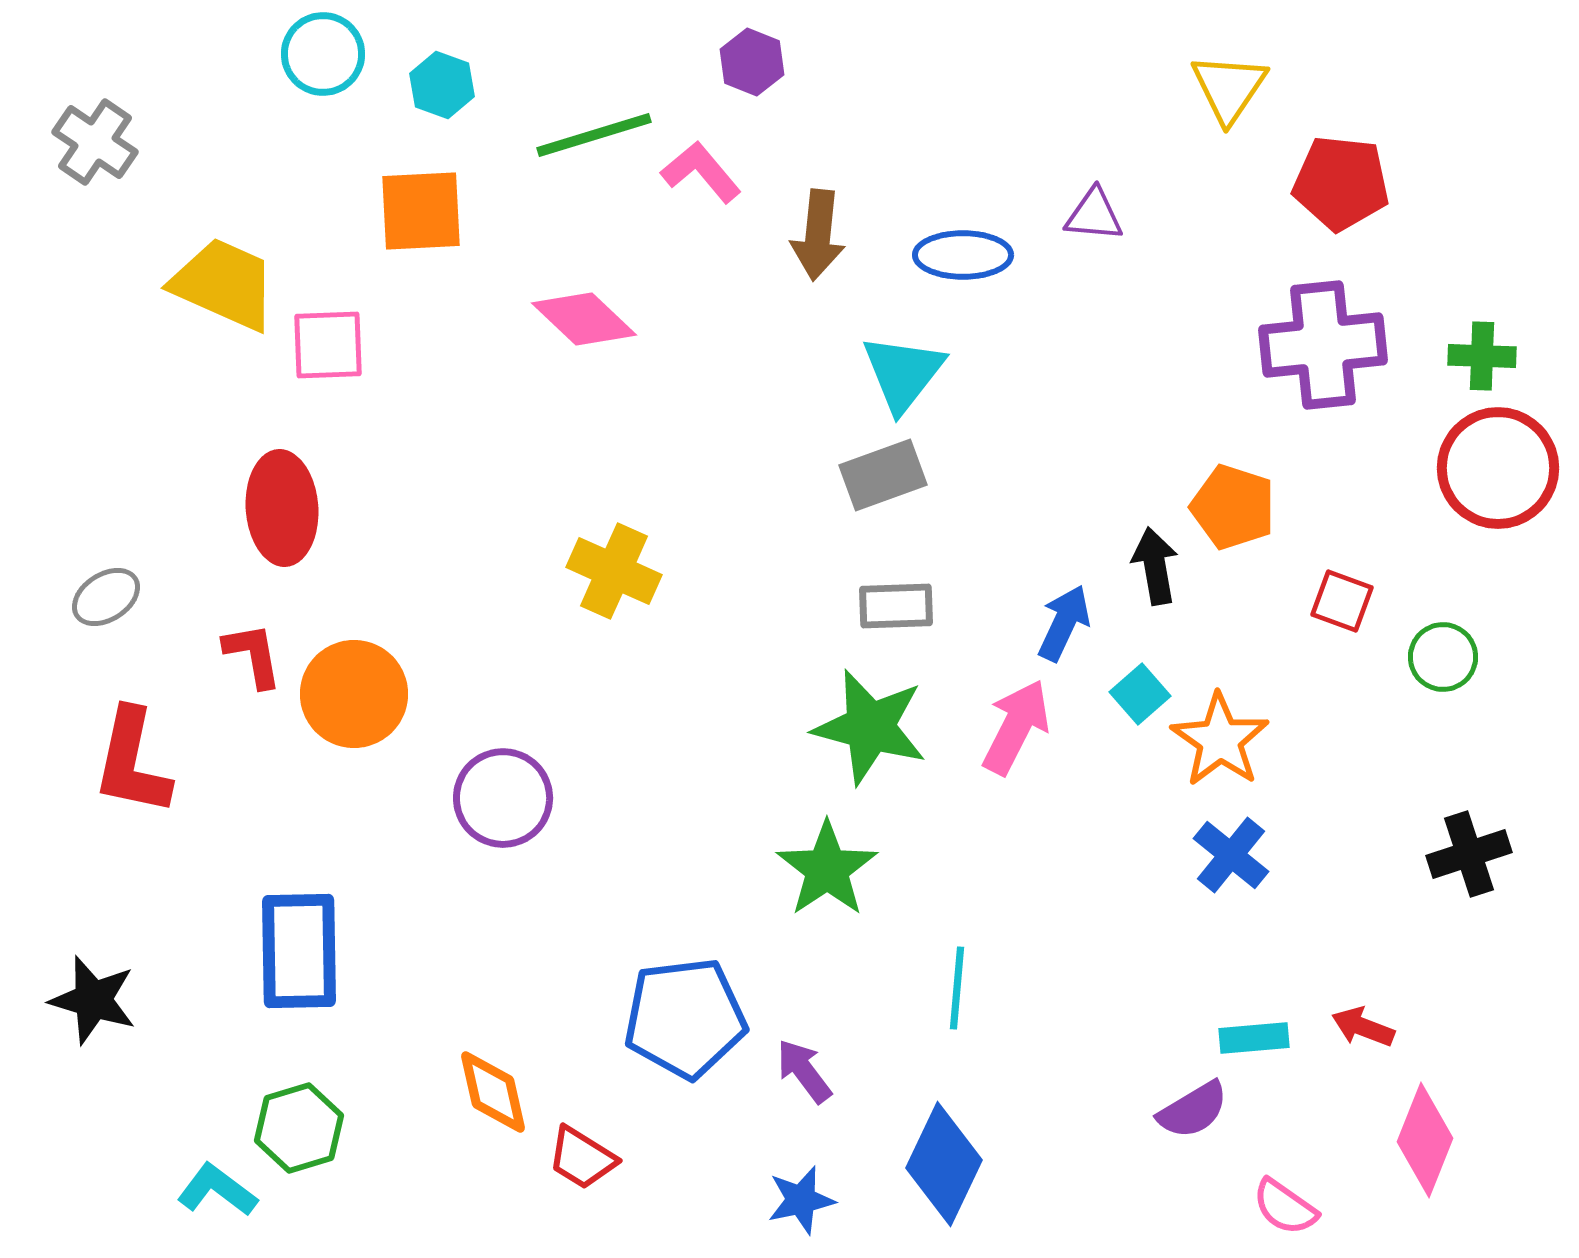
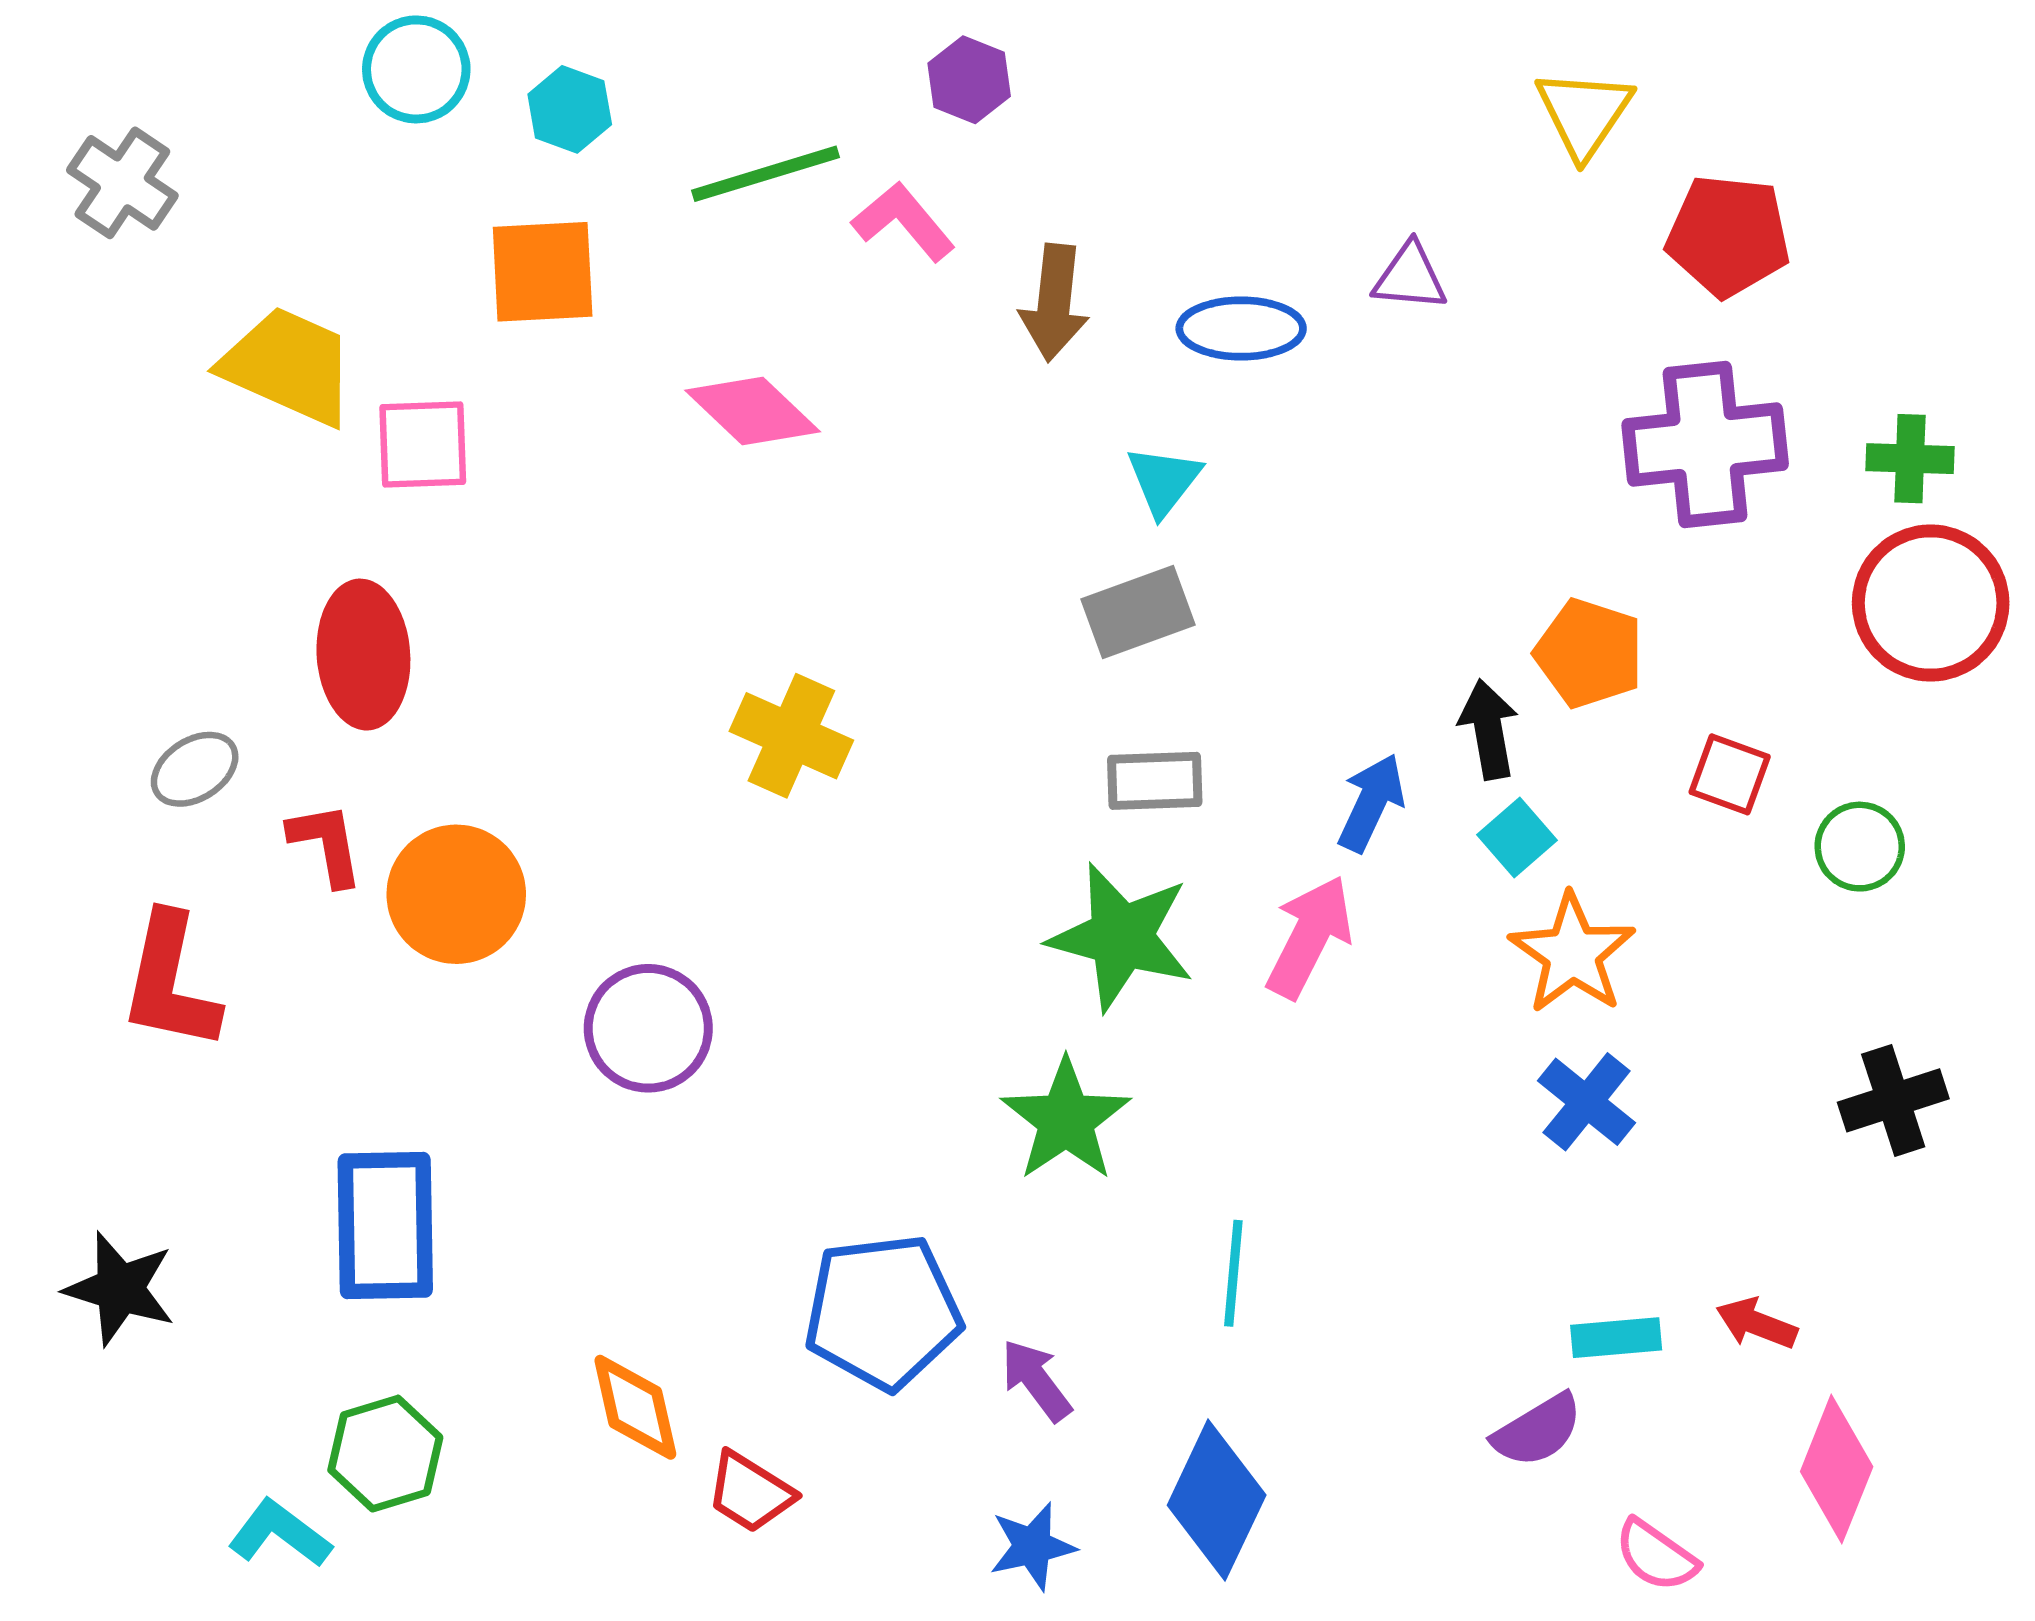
cyan triangle: (903, 373) -> (1164, 481), size x0.7
gray ellipse: (106, 597) -> (195, 769), moved
cyan square: (1140, 694) -> (1517, 838), moved

